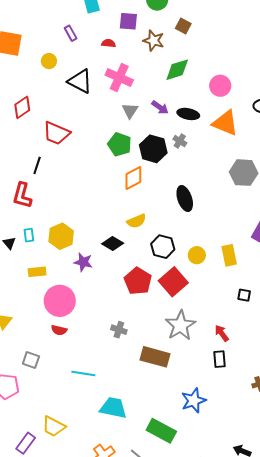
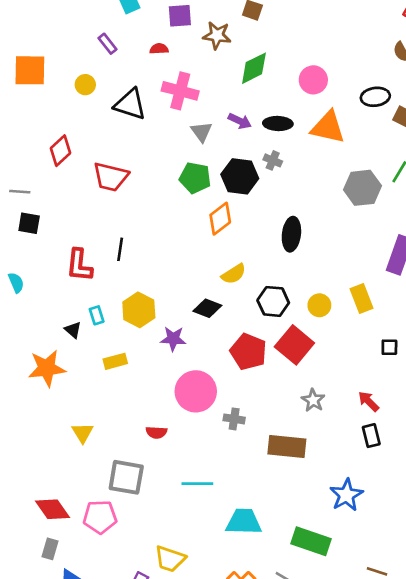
black line: (37, 165) -> (120, 249), moved
black ellipse: (185, 199) -> (291, 234), turned 35
pink circle: (60, 301) -> (196, 391), moved
gray star: (180, 325) -> (313, 400), size x0.6
gray square: (31, 360) -> (126, 477), size x1.6

